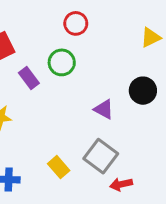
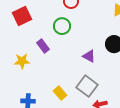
purple rectangle: (29, 78) -> (43, 46), moved

